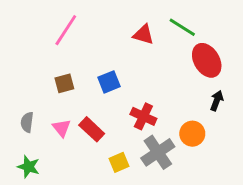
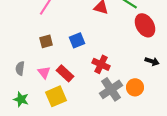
black arrow: (217, 101) -> (152, 61), moved, turned 88
orange circle: (192, 134) -> (135, 87), moved
yellow square: (119, 162) -> (56, 96), moved, size x1.5

